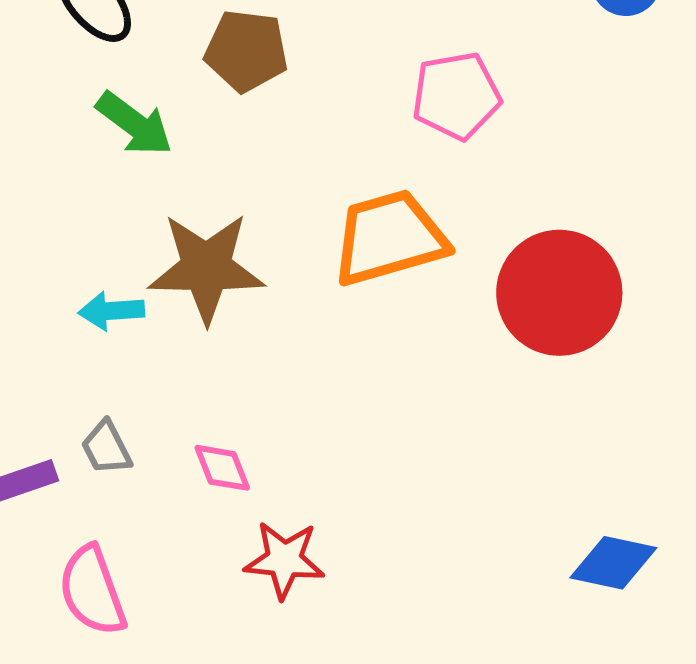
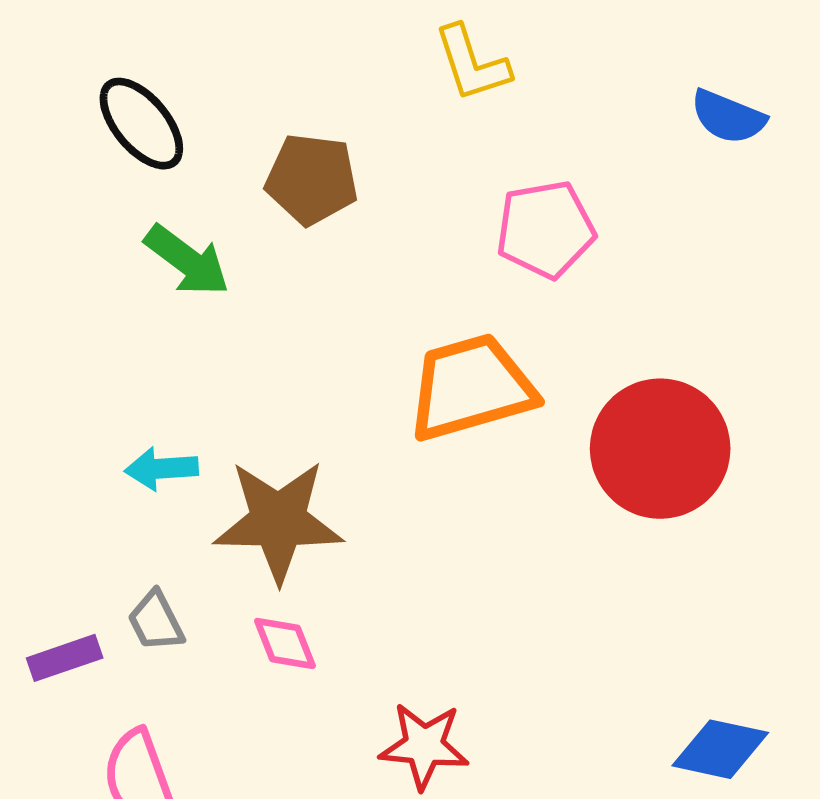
brown star: (206, 268) -> (278, 521), moved
red star: (284, 560) -> (424, 746), moved

